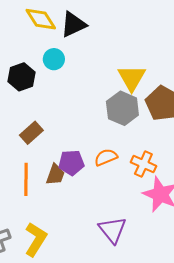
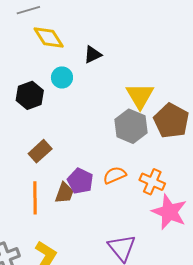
black triangle: (73, 25) -> (93, 54), moved, size x0.7
purple pentagon: (71, 163) -> (80, 181), turned 30

